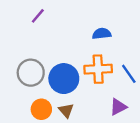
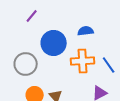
blue circle: (64, 79) -> (54, 43), moved

